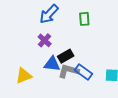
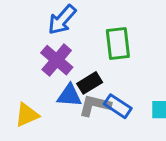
green rectangle: (84, 19) -> (118, 43), moved, size x1.5
purple cross: (45, 40) -> (57, 60), size x1.5

